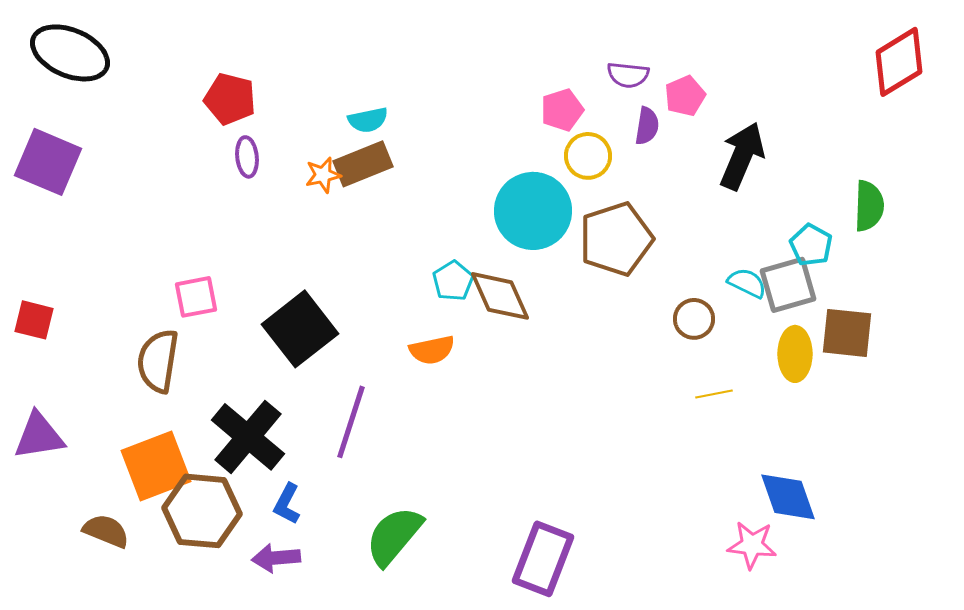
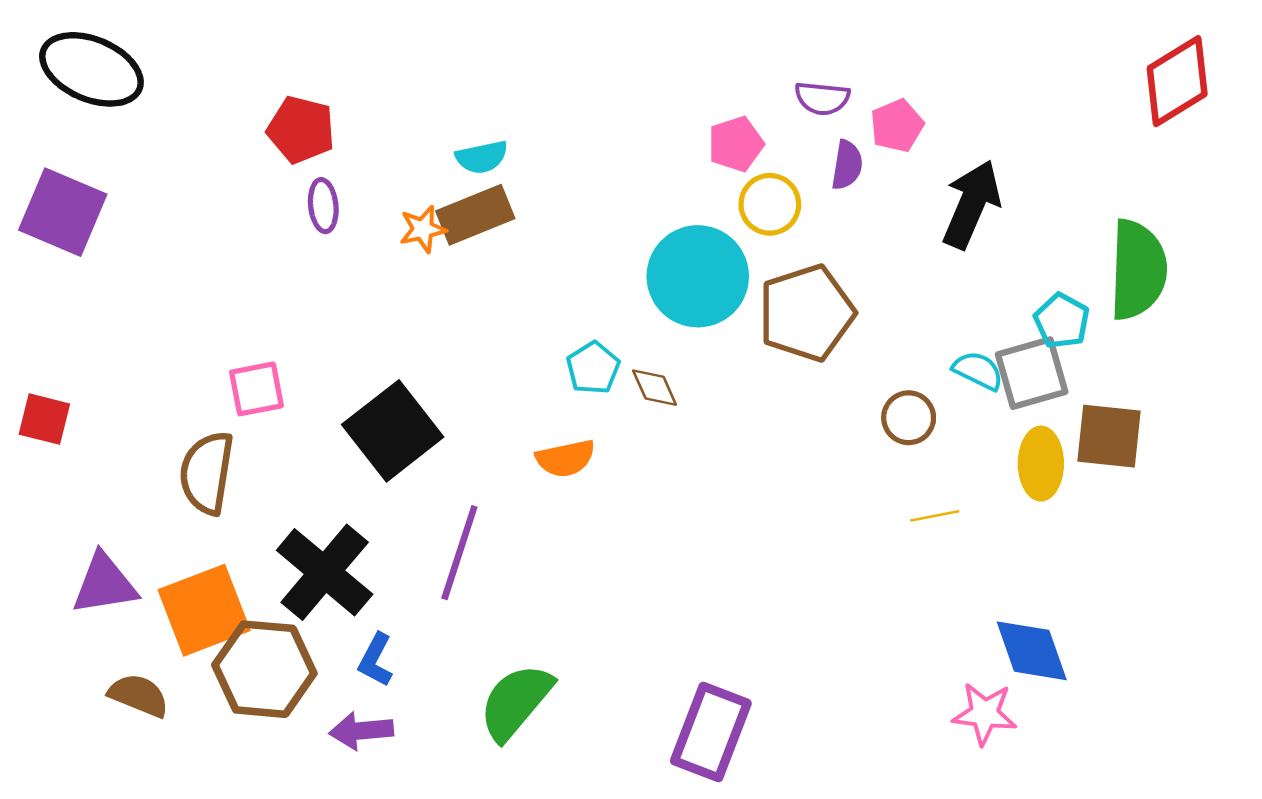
green semicircle: (869, 206) -> (1138, 270), size x1.5
brown diamond: (500, 296) -> (655, 388), size x0.6
purple triangle: (39, 436) -> (105, 584), moved

